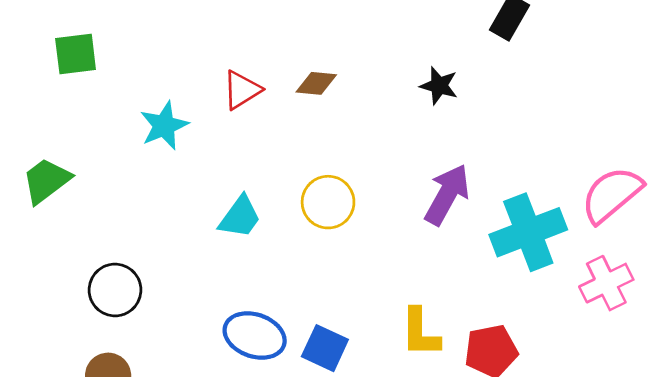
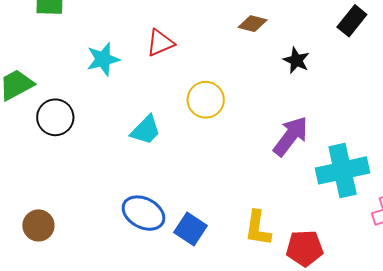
brown diamond: (316, 83) -> (253, 24), moved
yellow circle: (328, 202) -> (206, 100), moved
black circle: (115, 290) -> (55, 117), moved

